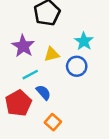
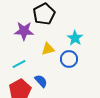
purple star: (23, 46) -> (24, 31), moved, turned -30
cyan line: (30, 75) -> (19, 64), moved

